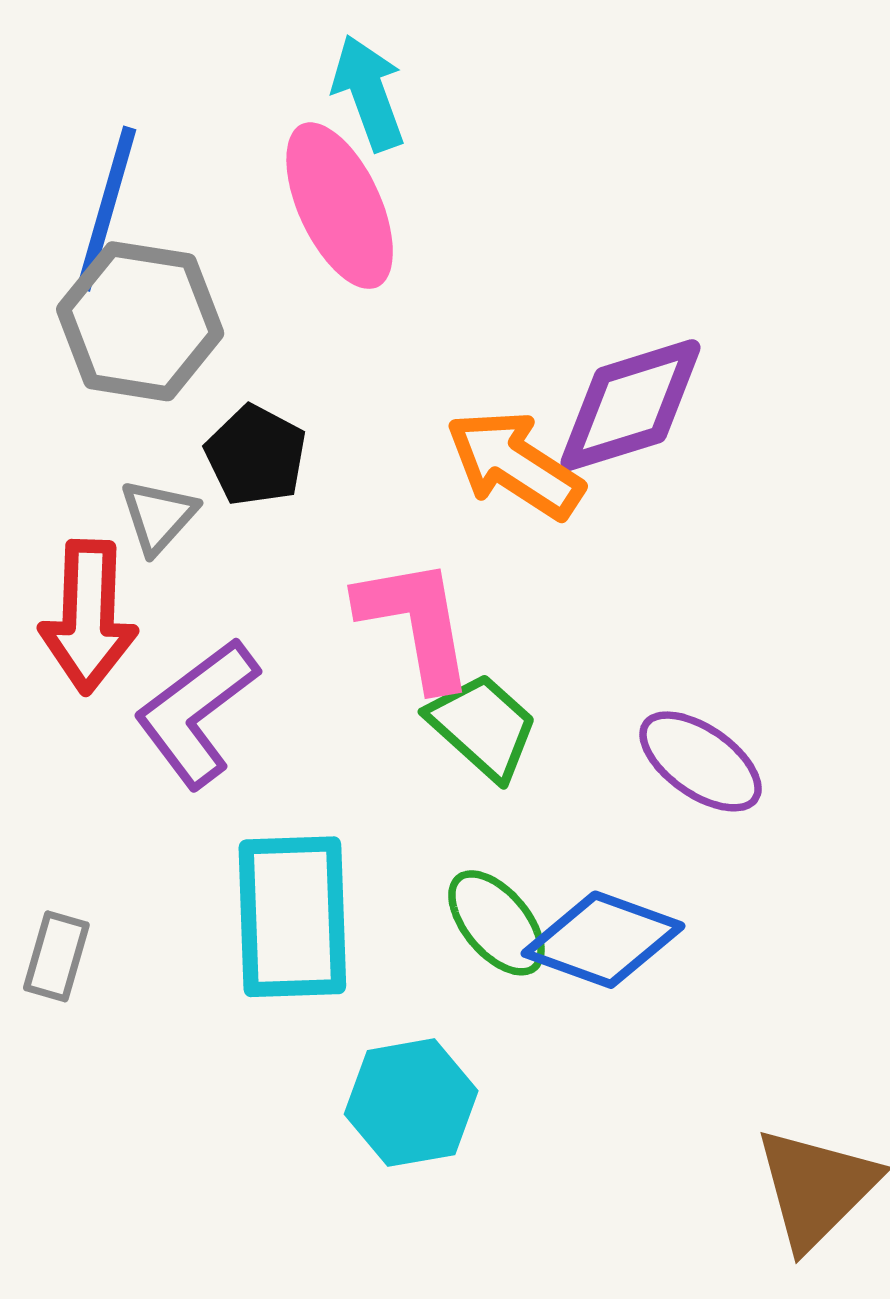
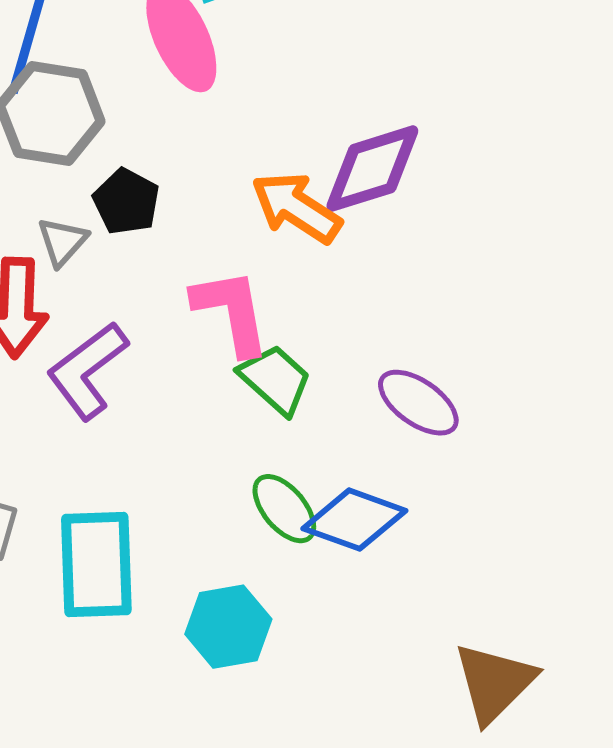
cyan rectangle: (292, 917) -> (96, 565), moved

